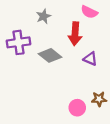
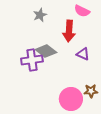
purple cross: (18, 42) -> (32, 60), moved
pink circle: (77, 108) -> (71, 99), size x1.5

